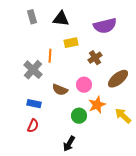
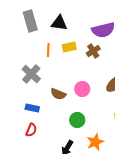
gray rectangle: (32, 17) -> (30, 21), size x1.5
orange line: (50, 56) -> (48, 50), moved
brown cross: (95, 58) -> (93, 51), moved
orange star: (97, 105) -> (95, 142), moved

